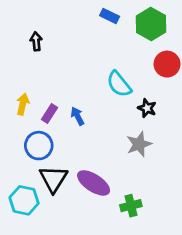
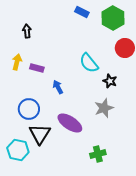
yellow arrow: (23, 104) -> (17, 62), moved
purple rectangle: (49, 113) -> (37, 68), moved, turned 72
purple ellipse: (94, 183) -> (70, 123), moved

